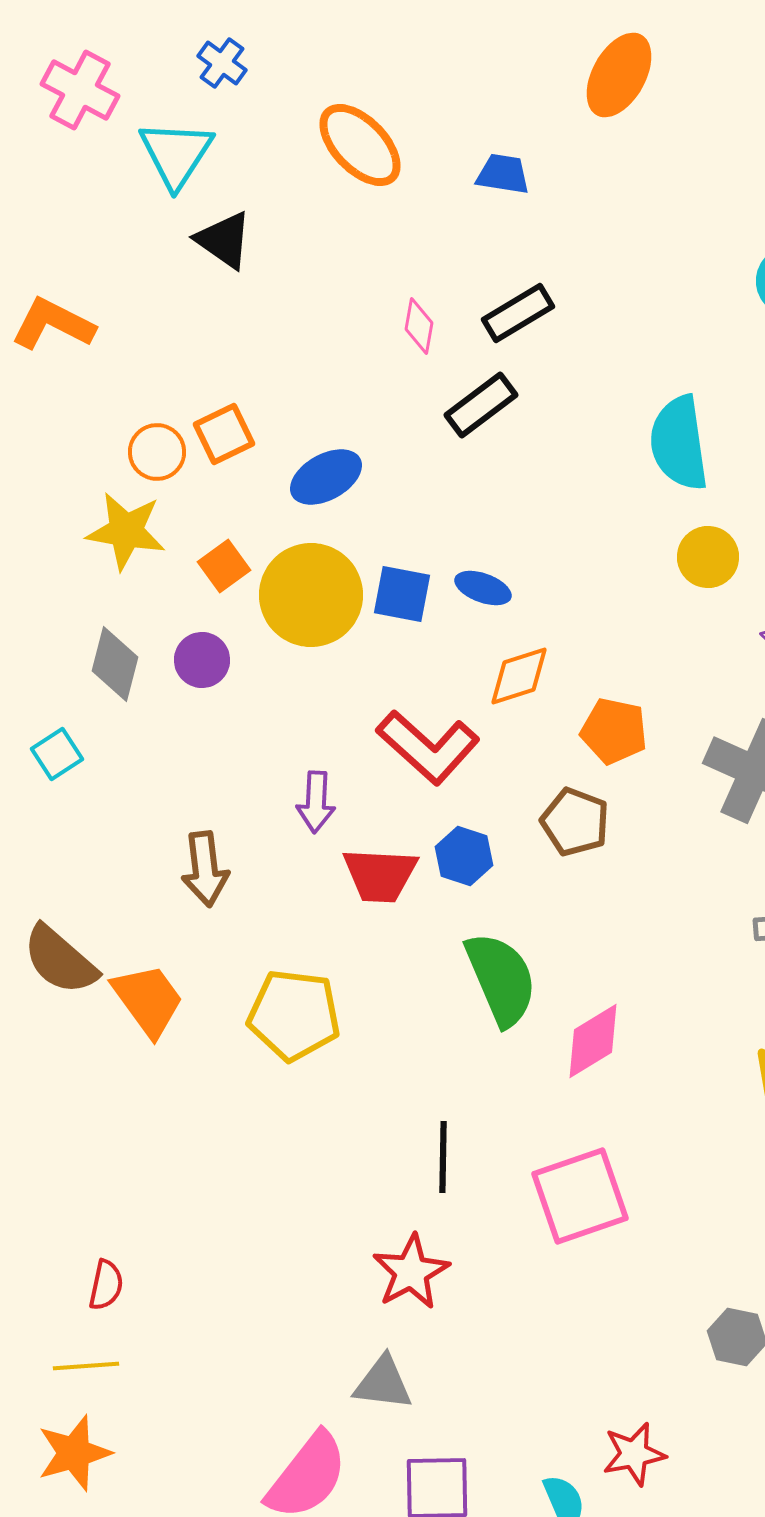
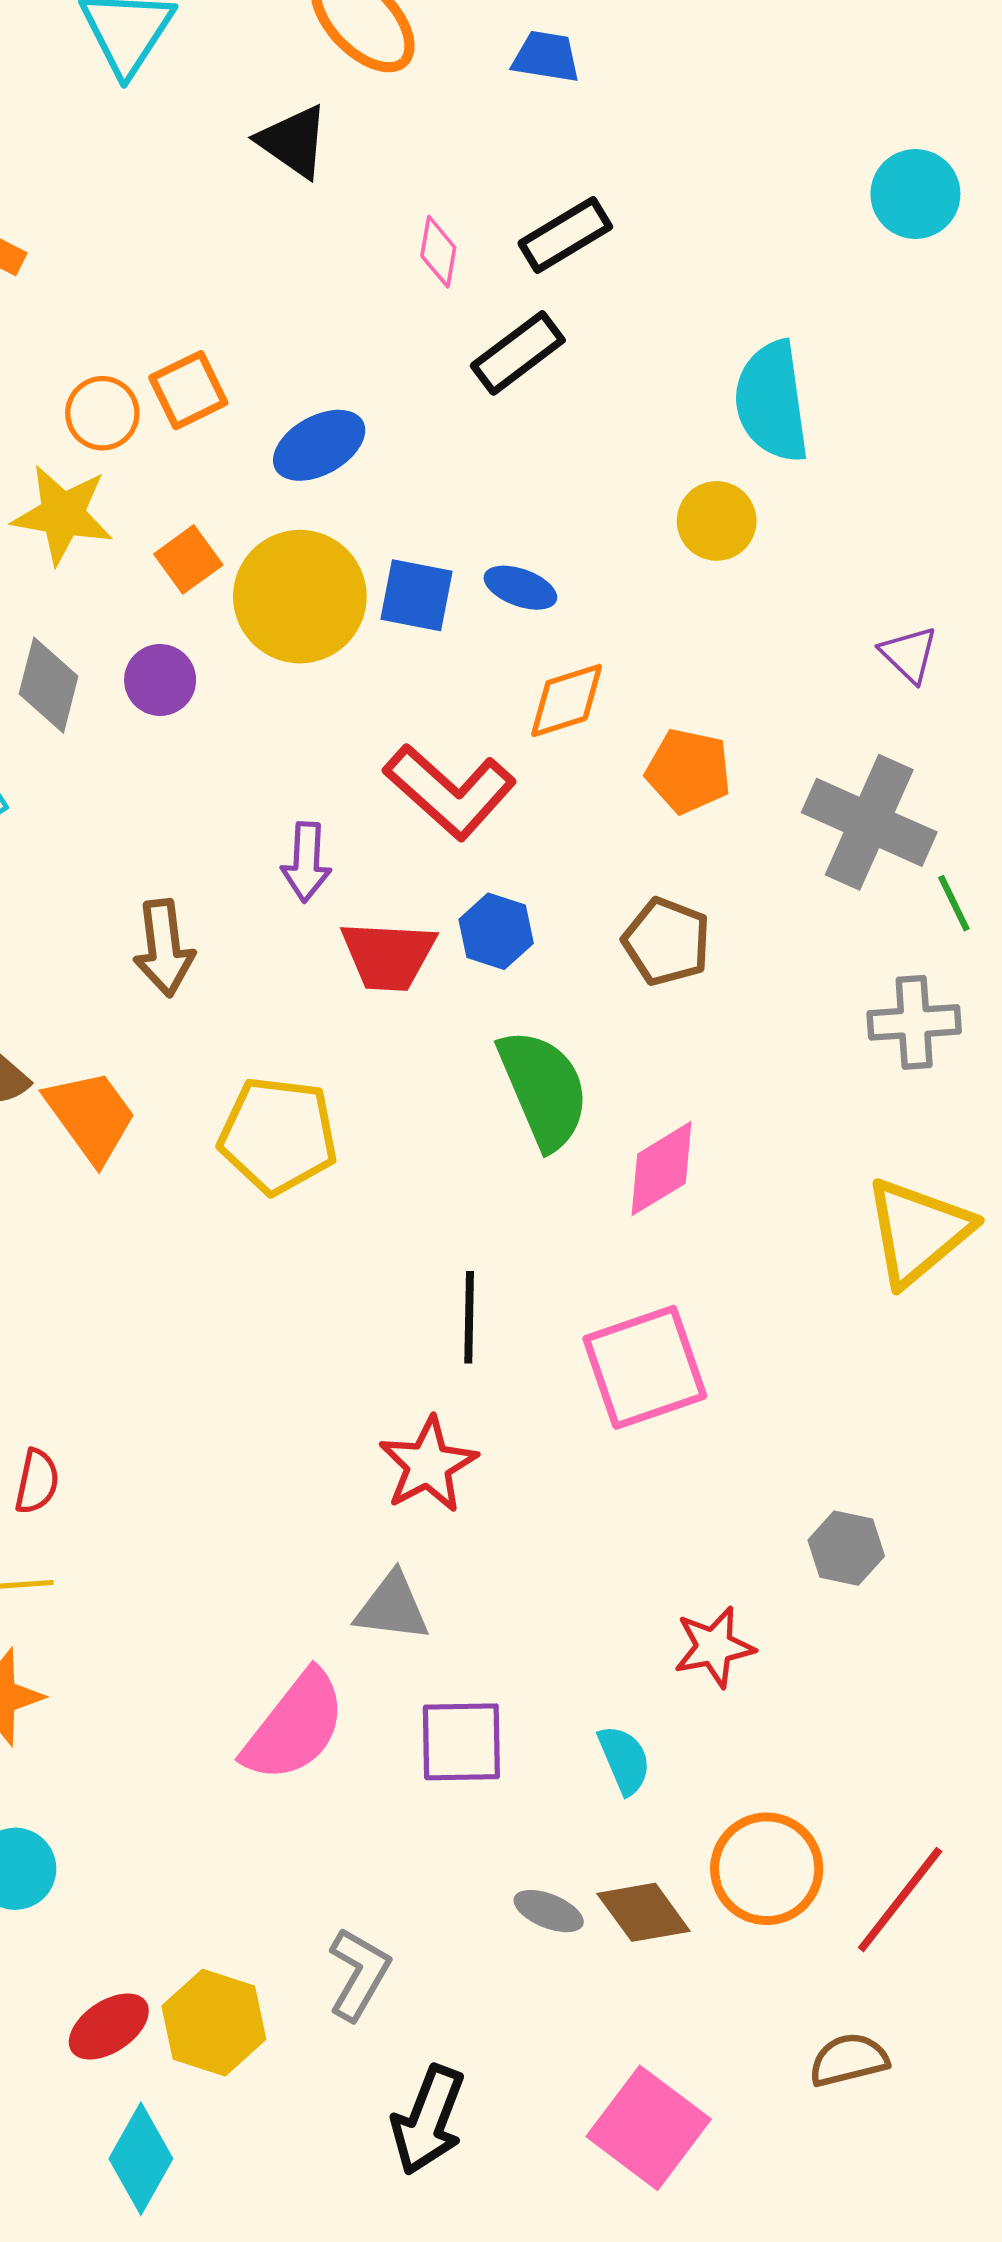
black triangle: (224, 240) -> (293, 141), moved
yellow circle: (708, 557) -> (717, 521), moved
brown pentagon: (575, 822) -> (667, 942), moved
red star: (634, 1454) -> (714, 1647), moved

